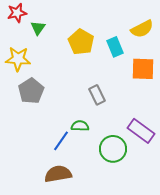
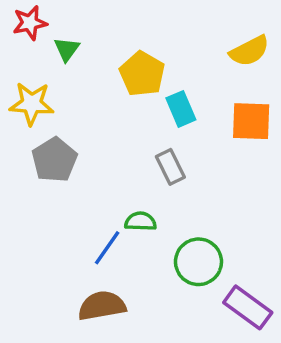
cyan rectangle: (115, 47) -> (181, 109), moved
purple rectangle: (141, 131) -> (248, 307), moved

